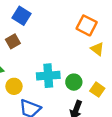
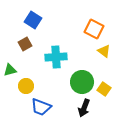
cyan cross: (48, 76) -> (56, 57), moved
green circle: (74, 82) -> (82, 82), size x1.5

